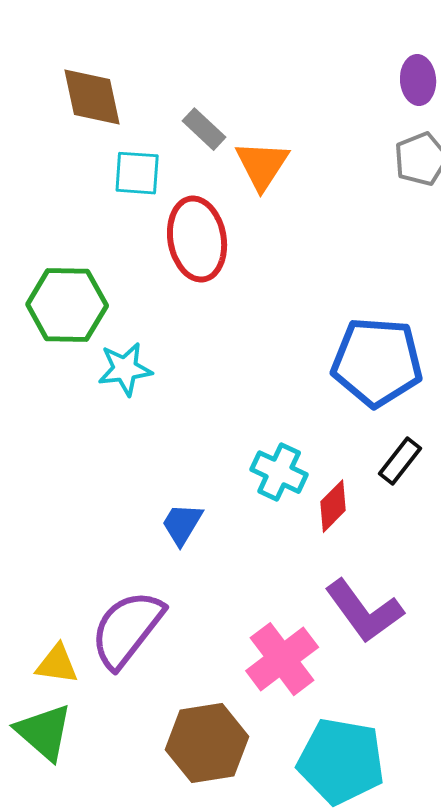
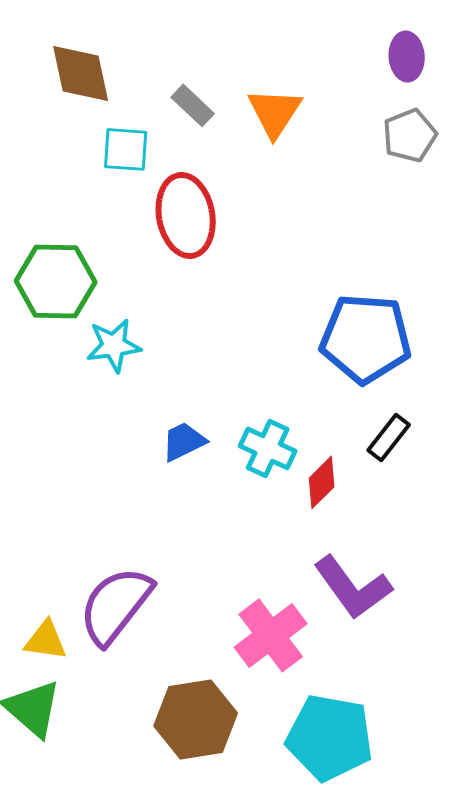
orange triangle: (262, 165) -> (275, 112), moved
blue trapezoid: (182, 524) -> (184, 441), moved, turned 33

